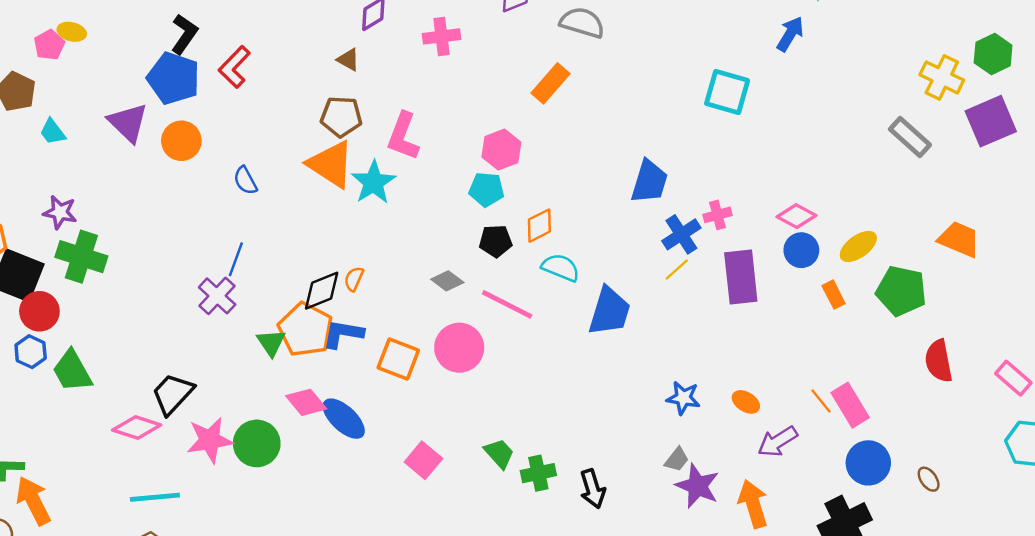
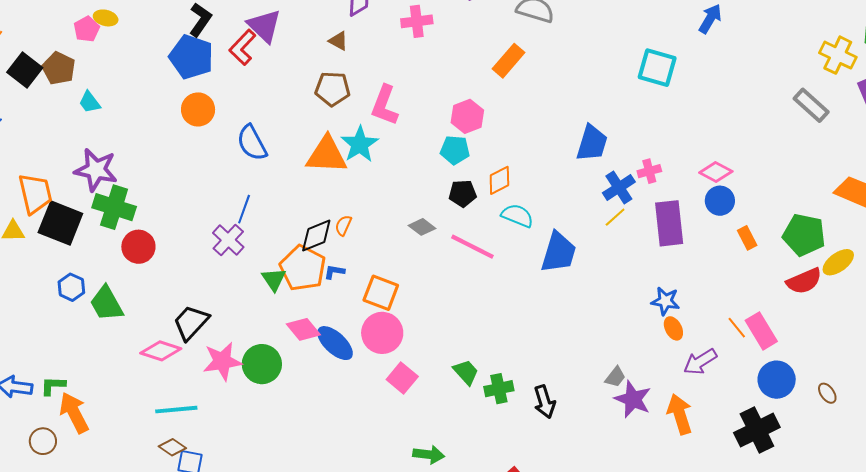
purple triangle: (128, 123) -> (264, 26), moved
orange triangle: (331, 164) -> (327, 155), moved, turned -30
blue semicircle: (245, 181) -> (252, 143), size x1.5
purple star: (60, 212) -> (96, 170), size x1.5
yellow ellipse: (858, 246) -> (838, 262), moved
red circle: (39, 311) -> (138, 247), moved
blue L-shape: (343, 334) -> (334, 272), size x0.6
pink circle: (459, 348) -> (382, 333), moved
red semicircle: (939, 361) -> (804, 281), moved, turned -102
blue star: (683, 398) -> (665, 301), moved
orange ellipse: (746, 402) -> (673, 328), turned 30

